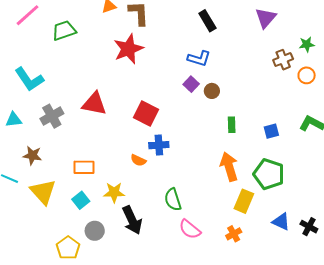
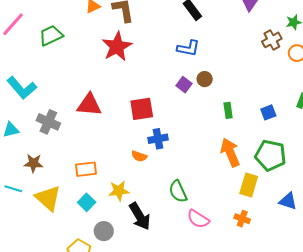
purple square: (191, 84) -> (184, 85), moved
red square: (146, 114) -> (142, 109), turned -30
gray cross: (52, 116) -> (48, 122), turned -30
orange cross: (234, 234) -> (242, 219), turned -35

